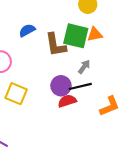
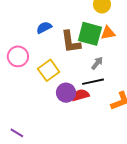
purple circle: (61, 86) -> (66, 93), moved
yellow square: (16, 94) -> (49, 70), moved, turned 30

